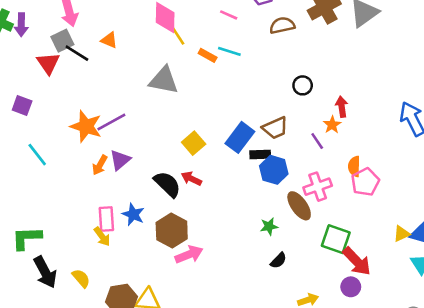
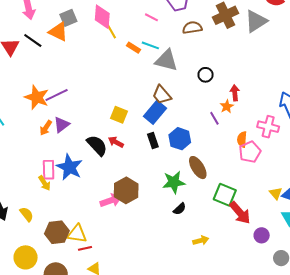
orange triangle: (109, 40) -> (58, 32), size x1.5
gray square: (62, 41) -> (68, 18), moved
gray triangle: (164, 80) -> (166, 60), moved
brown trapezoid: (275, 128) -> (162, 95), moved, turned 70
yellow square: (194, 143) -> (119, 115), turned -30
black rectangle: (260, 155) -> (153, 141), moved, turned 70
pink cross: (318, 187) -> (268, 127), moved, turned 30
blue star: (133, 214) -> (69, 167), size x1.5
green star: (269, 226) -> (174, 182), size x1.6
brown hexagon: (172, 231) -> (126, 190), moved
yellow triangle: (402, 234) -> (276, 193), turned -48
purple circle: (351, 287) -> (262, 235), moved

